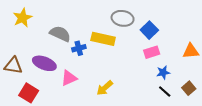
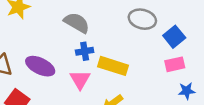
gray semicircle: (60, 34) -> (77, 23), moved
yellow rectangle: (103, 39) -> (113, 66), moved
pink triangle: (69, 78) -> (80, 80), moved, turned -42

